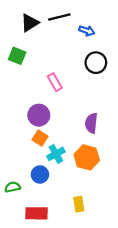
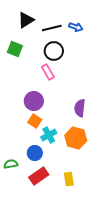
black line: (59, 17) -> (52, 28), moved
black circle: (96, 63) -> (54, 51), moved
red rectangle: (37, 213) -> (39, 176), moved, turned -36

